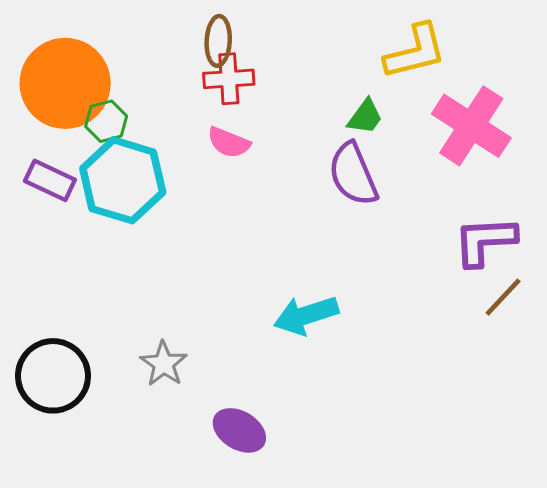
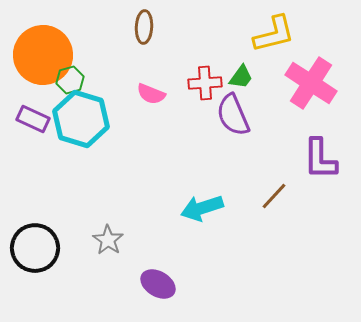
red cross: (229, 79) -> (205, 83), moved
purple L-shape: (485, 241) -> (320, 159), turned -87
brown line: (503, 297) -> (274, 196), moved

